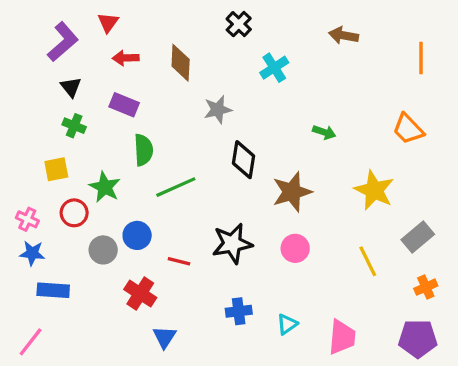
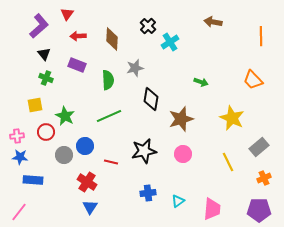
black cross: (239, 24) -> (148, 26), moved
green semicircle: (143, 150) -> (108, 80), moved
pink cross: (27, 219) -> (17, 136), turned -32
blue triangle: (164, 337) -> (90, 207), moved

